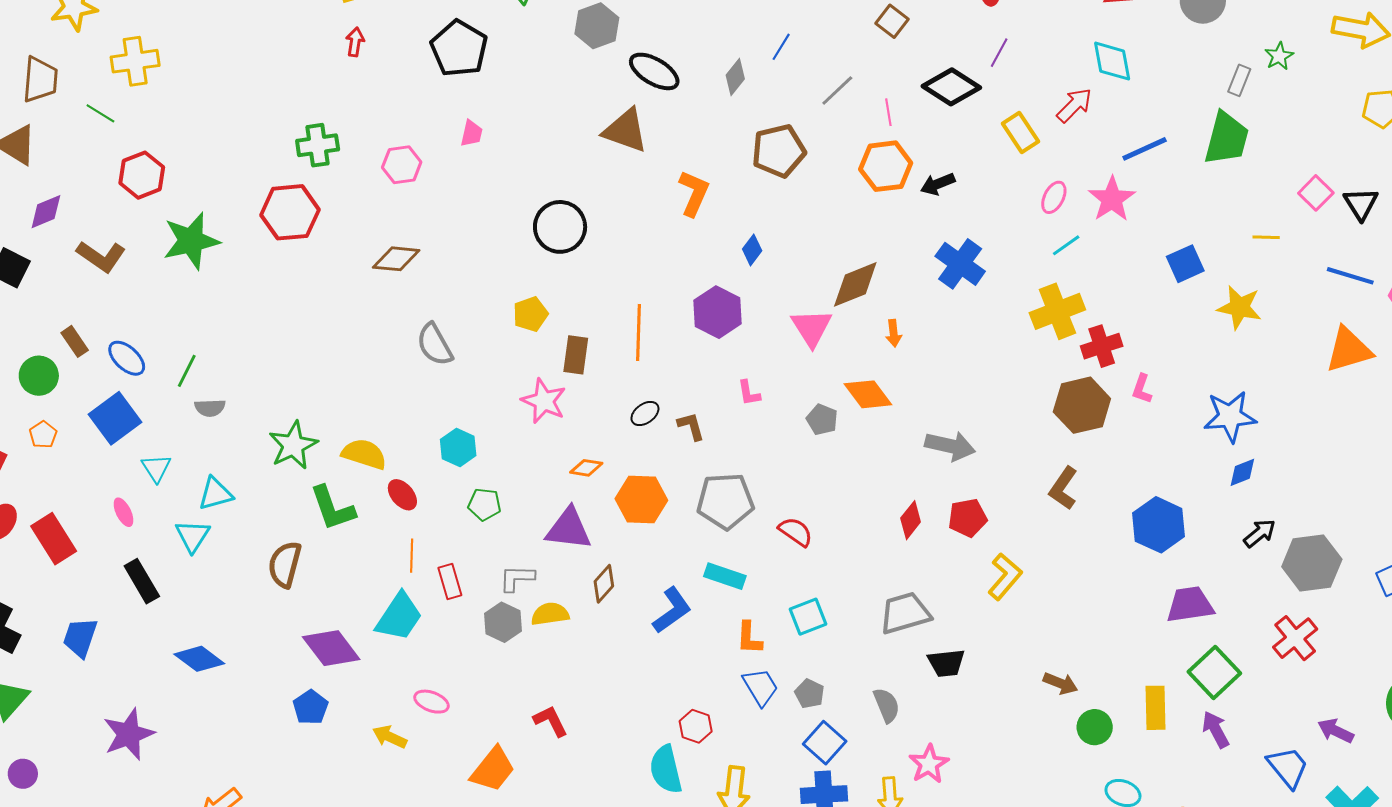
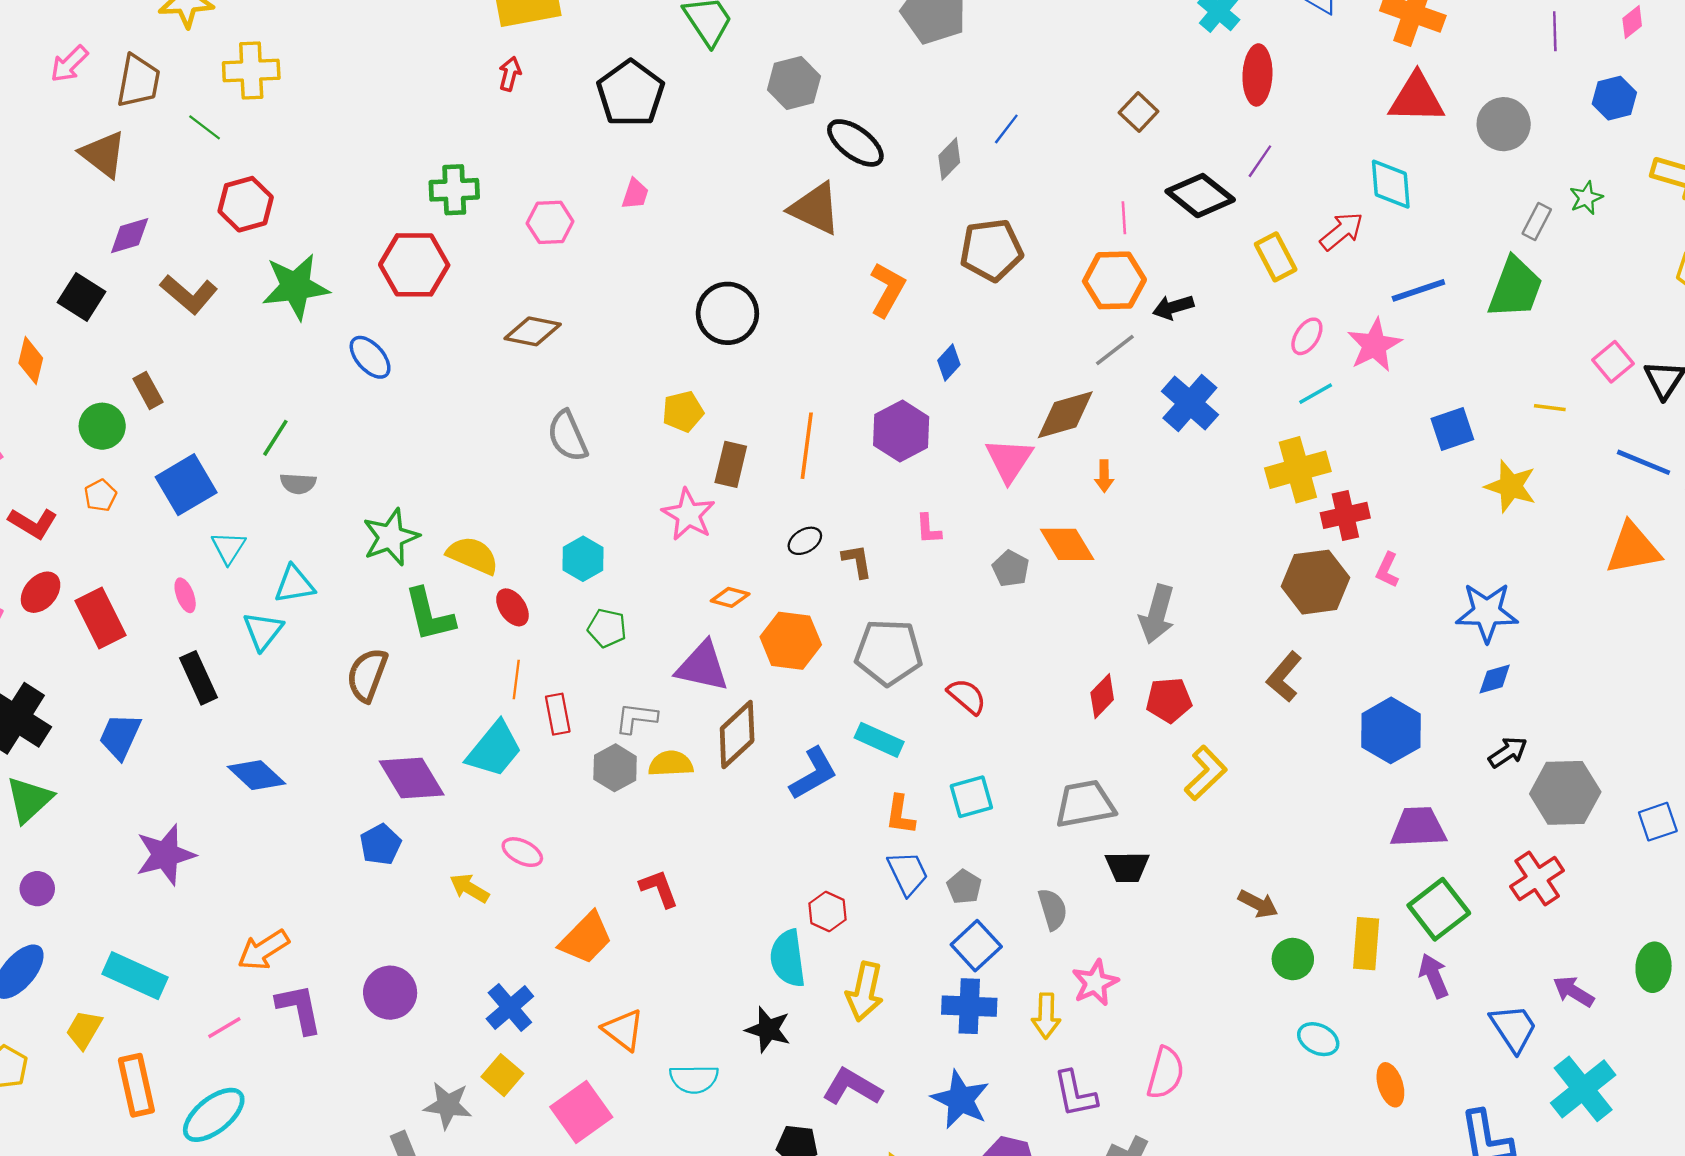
gray line: (837, 90) -> (1115, 350), moved
blue ellipse: (127, 358) -> (370, 357), moved
gray arrow: (950, 446) -> (1157, 614), turned 87
brown diamond: (604, 584) -> (737, 735), size x1.5

